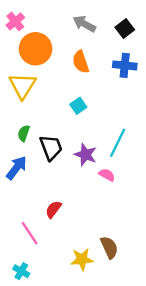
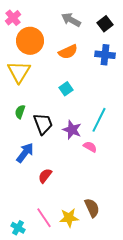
orange semicircle: (81, 62) -> (68, 52), turned -96
blue arrow: (17, 168) -> (25, 153), moved
pink line: (30, 233) -> (44, 218), moved

